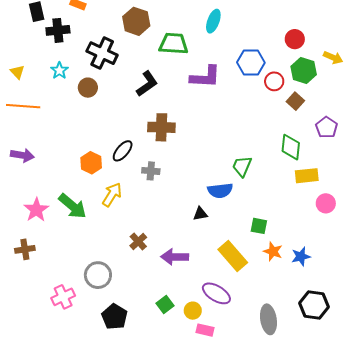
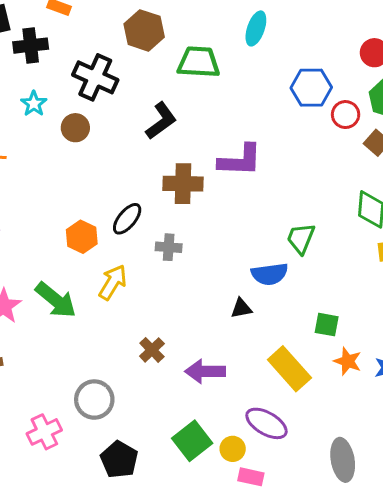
purple L-shape: (205, 77) -> (240, 160), moved
green square: (165, 305) -> (192, 441), size x1.5

